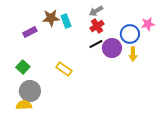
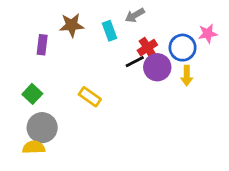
cyan rectangle: (66, 21) -> (110, 31), moved
red cross: (97, 26) -> (147, 48), moved
purple rectangle: (30, 32) -> (42, 45), turned -56

